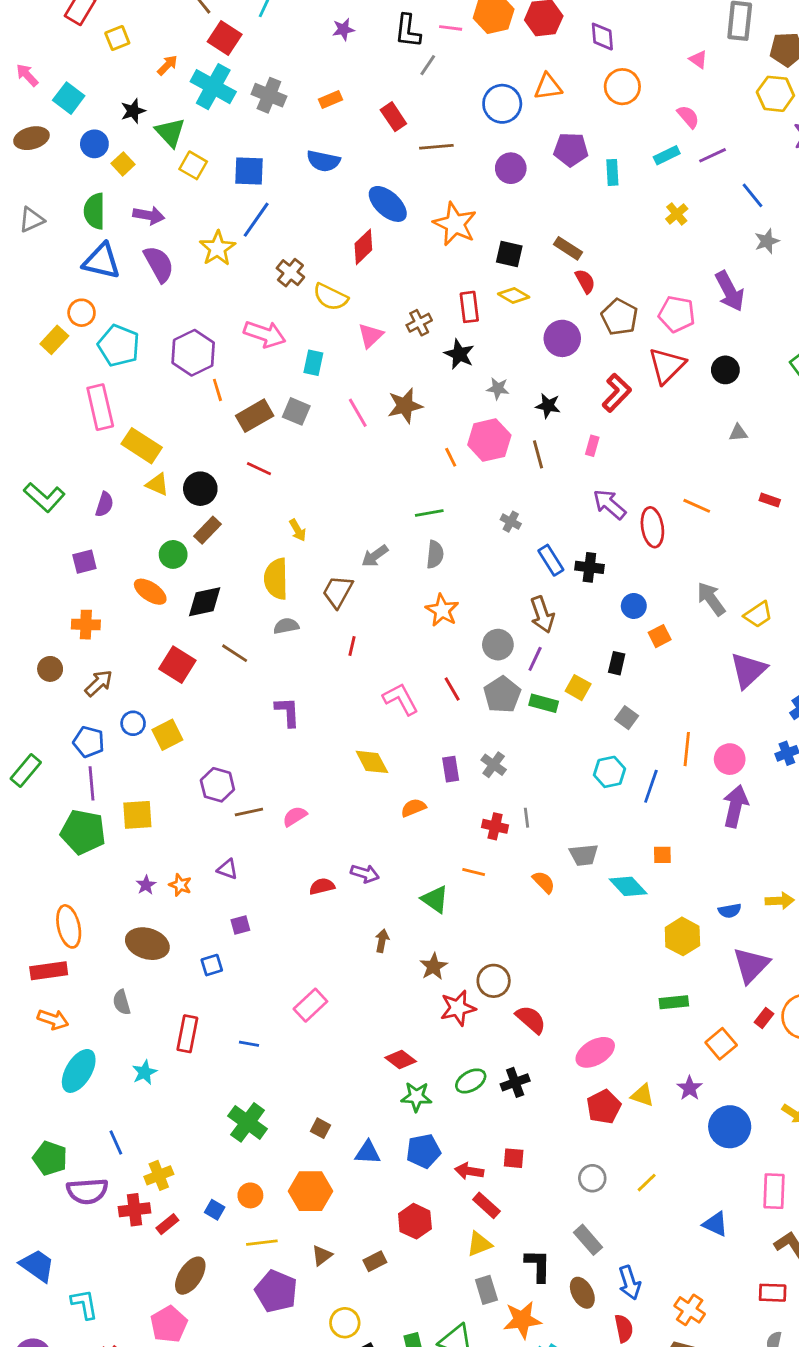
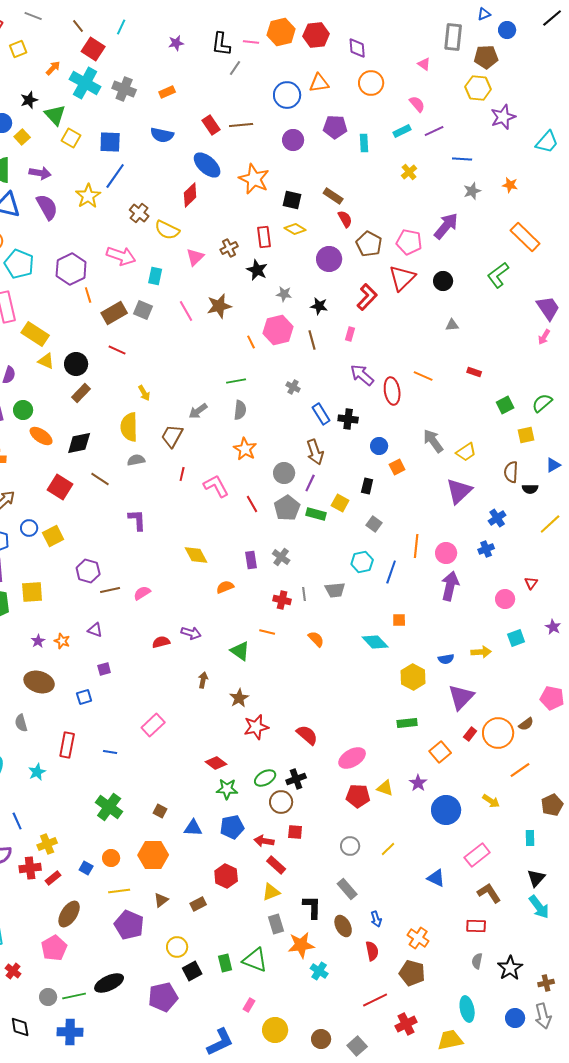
red rectangle: (393, 117) -> (211, 125), moved
blue line: (753, 195) -> (462, 159), turned -48
purple arrow: (730, 291) -> (446, 226), turned -112
green circle: (173, 554) -> (23, 410), moved
pink L-shape: (401, 699) -> (216, 486), moved
gray trapezoid: (584, 855) -> (335, 590), moved
brown circle: (494, 981) -> (281, 802), moved
red pentagon: (604, 1107) -> (358, 796), turned 30
pink rectangle: (774, 1191) -> (477, 855), turned 50
blue arrow: (630, 1283) -> (376, 919), size x0.7

